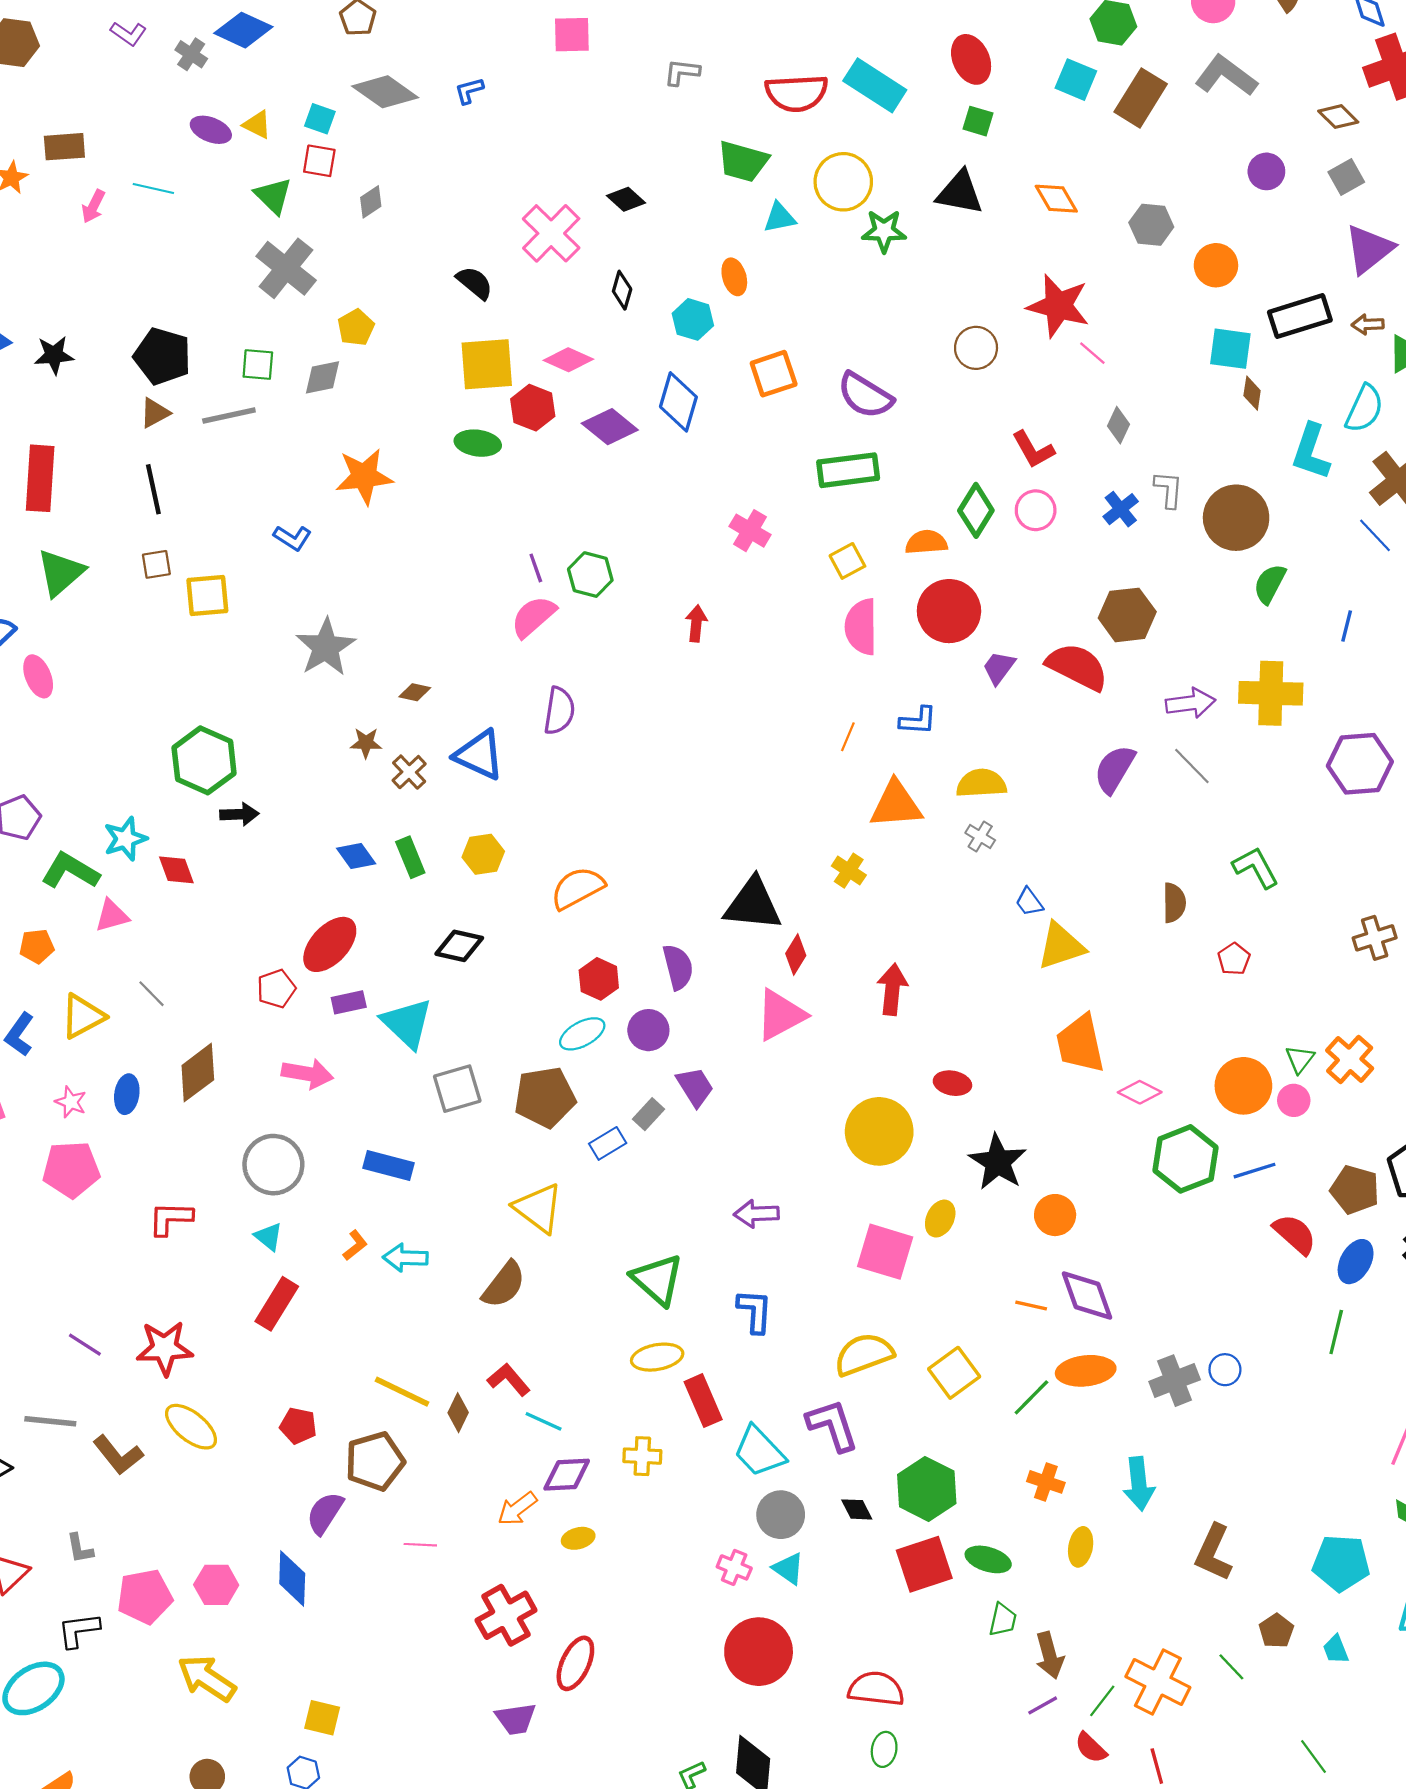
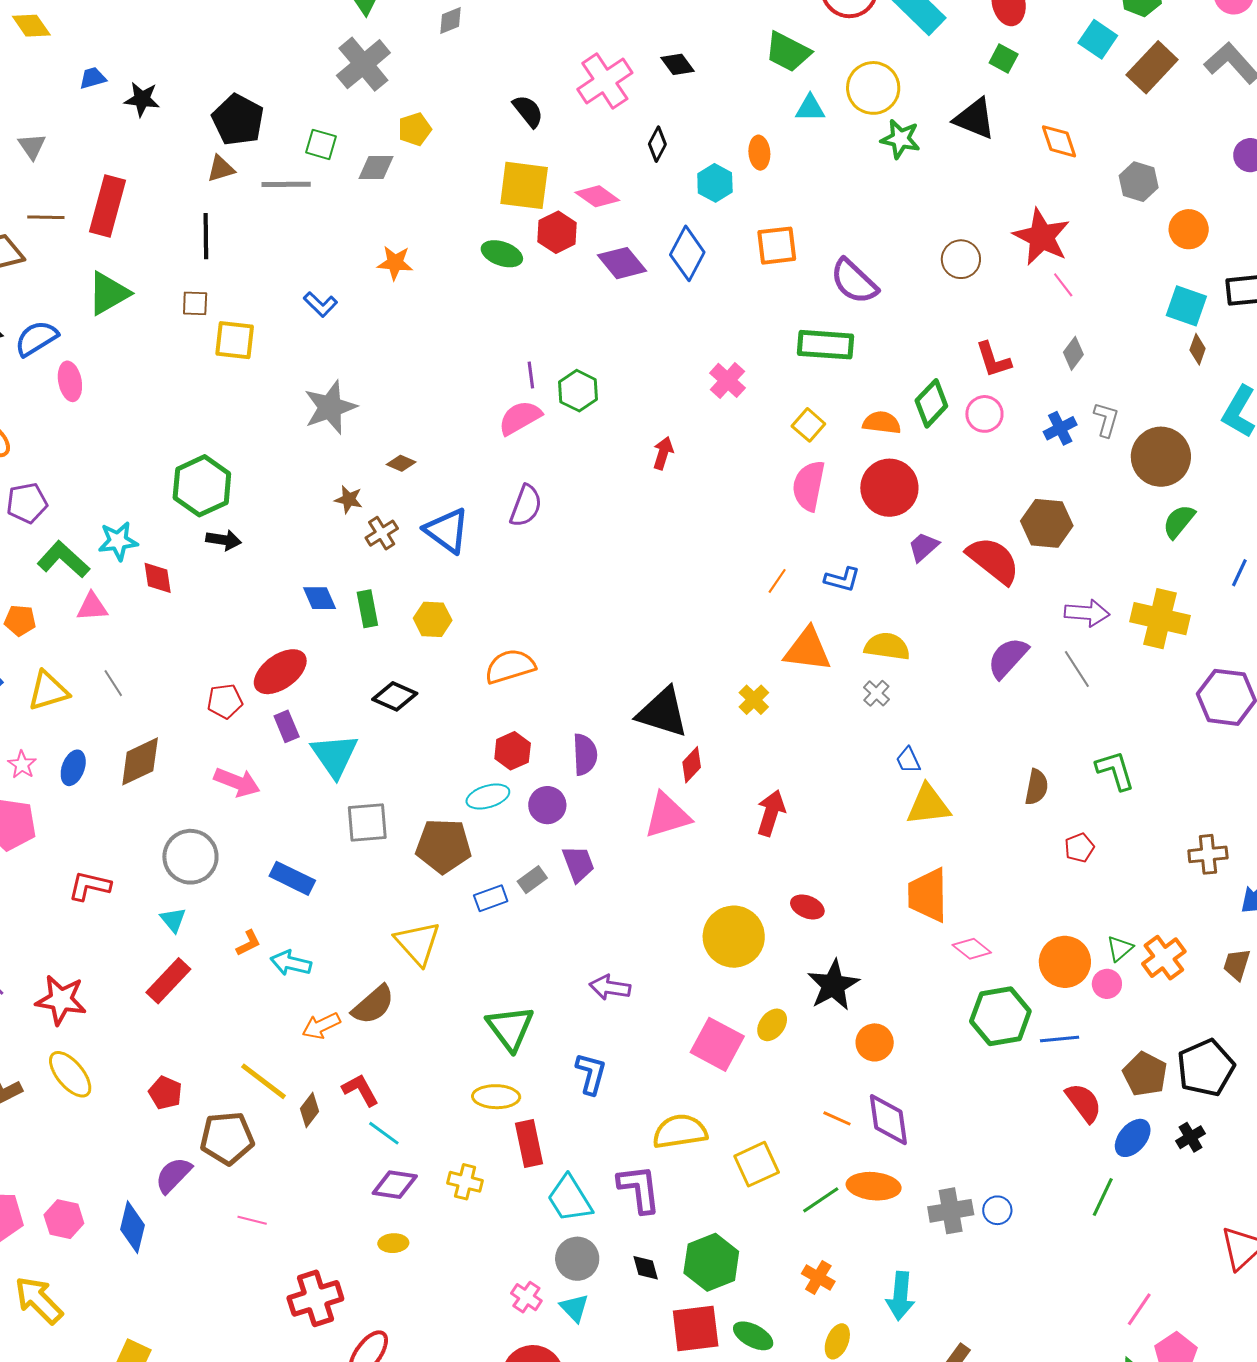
orange star: (364, 476) -> (395, 263), size x0.7
yellow square: (847, 561) -> (808, 425), turned -32
purple rectangle: (349, 1002) -> (287, 726), turned 68
orange arrow: (517, 1509) -> (321, 1026), moved

